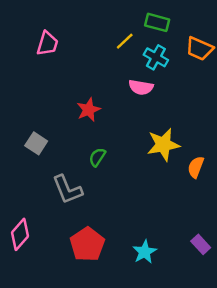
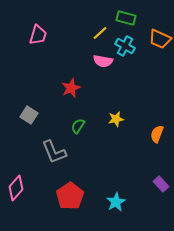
pink semicircle: (141, 87) -> (103, 61), moved
yellow star: (163, 145) -> (116, 119), moved, size x0.6
purple rectangle: (201, 244) -> (161, 184), moved

